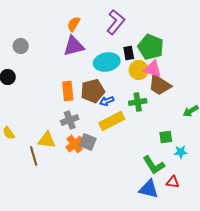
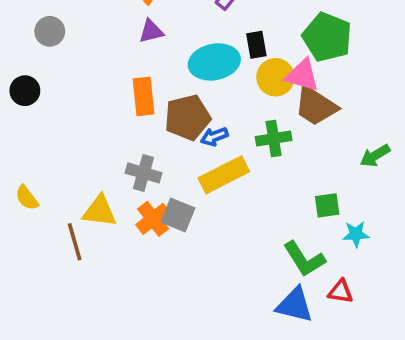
purple triangle: (74, 46) -> (151, 31), size x0.6
green pentagon: (151, 47) -> (327, 37), moved
orange rectangle: (68, 91) -> (143, 96), moved
gray cross: (70, 120) -> (143, 173), turned 36

